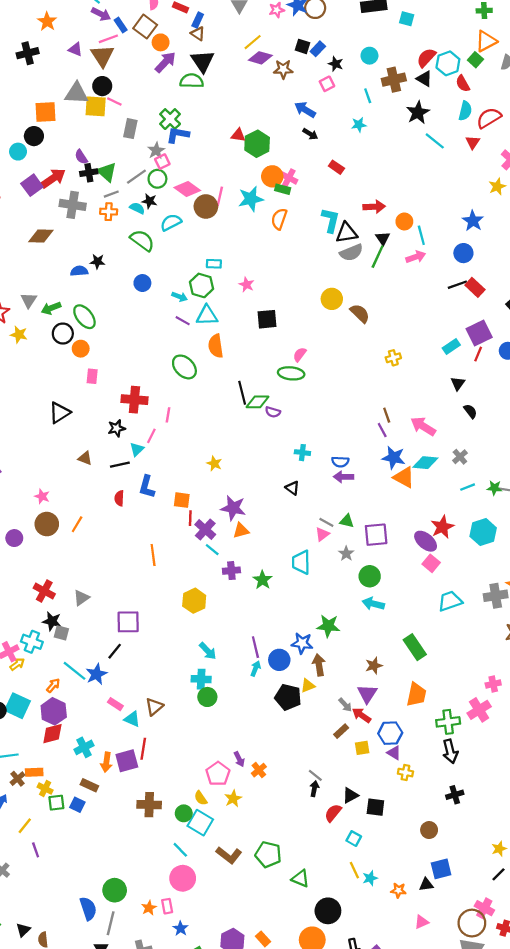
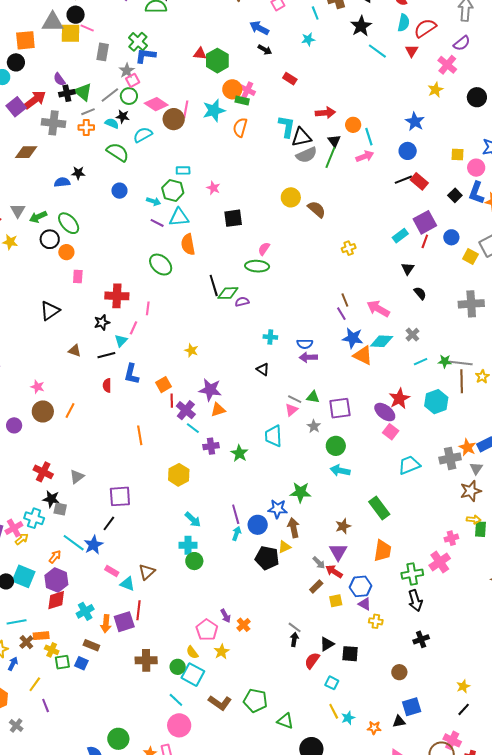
purple semicircle: (273, 412) -> (242, 302), turned 152
orange square: (182, 500) -> (163, 385), turned -35

